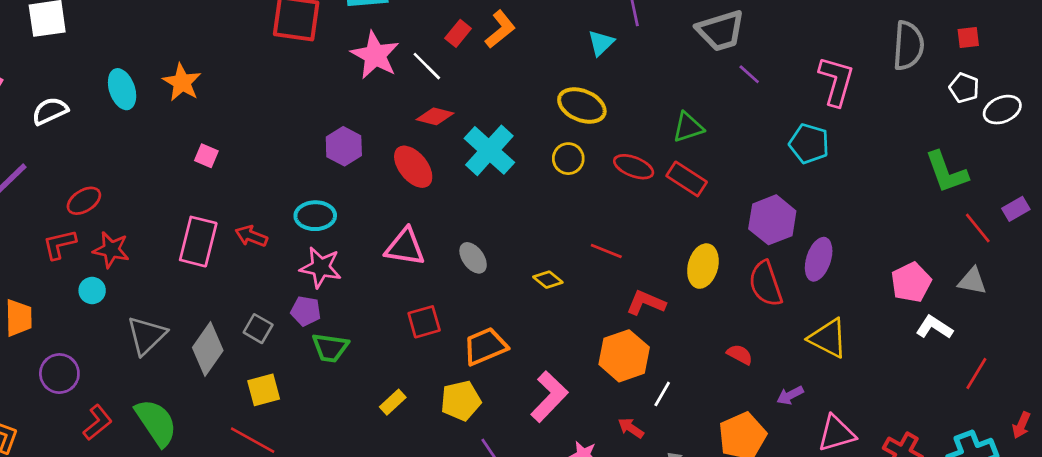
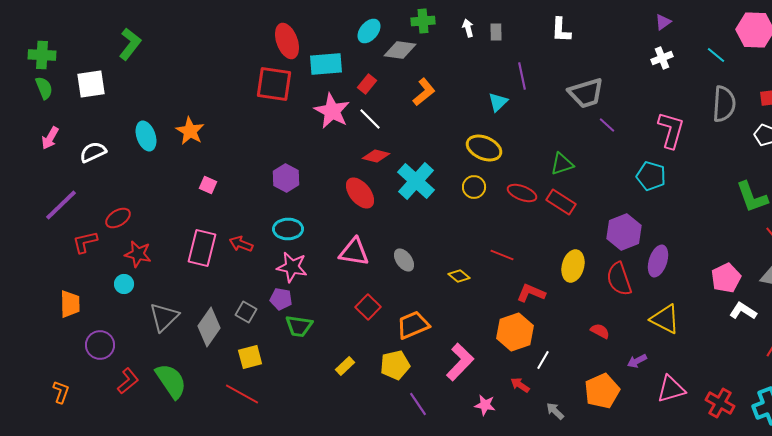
red rectangle: (458, 33) -> (367, 84), moved
purple hexagon: (344, 146) -> (286, 178), moved
red L-shape: (59, 244) -> (85, 242), moved
red square: (424, 322) -> (368, 307), turned -30

